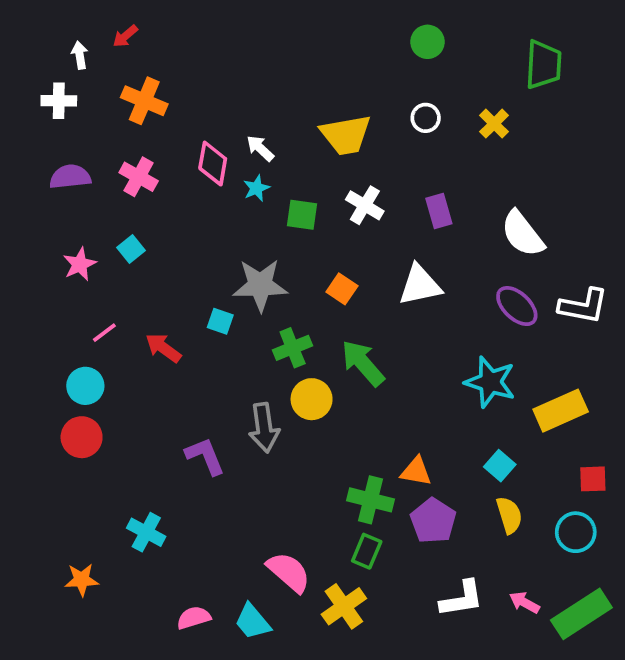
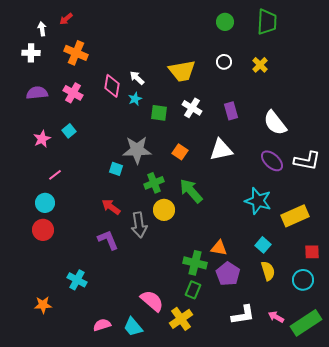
green trapezoid: (543, 65) -> (267, 22), moved
red arrow: (163, 348) -> (111, 207), moved

